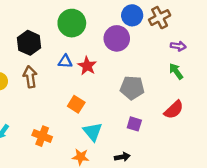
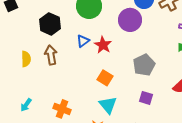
blue triangle: (65, 61) -> (83, 41), turned -40
gray pentagon: (132, 88) -> (144, 65), turned -30
orange square: (76, 104) -> (105, 78), moved

